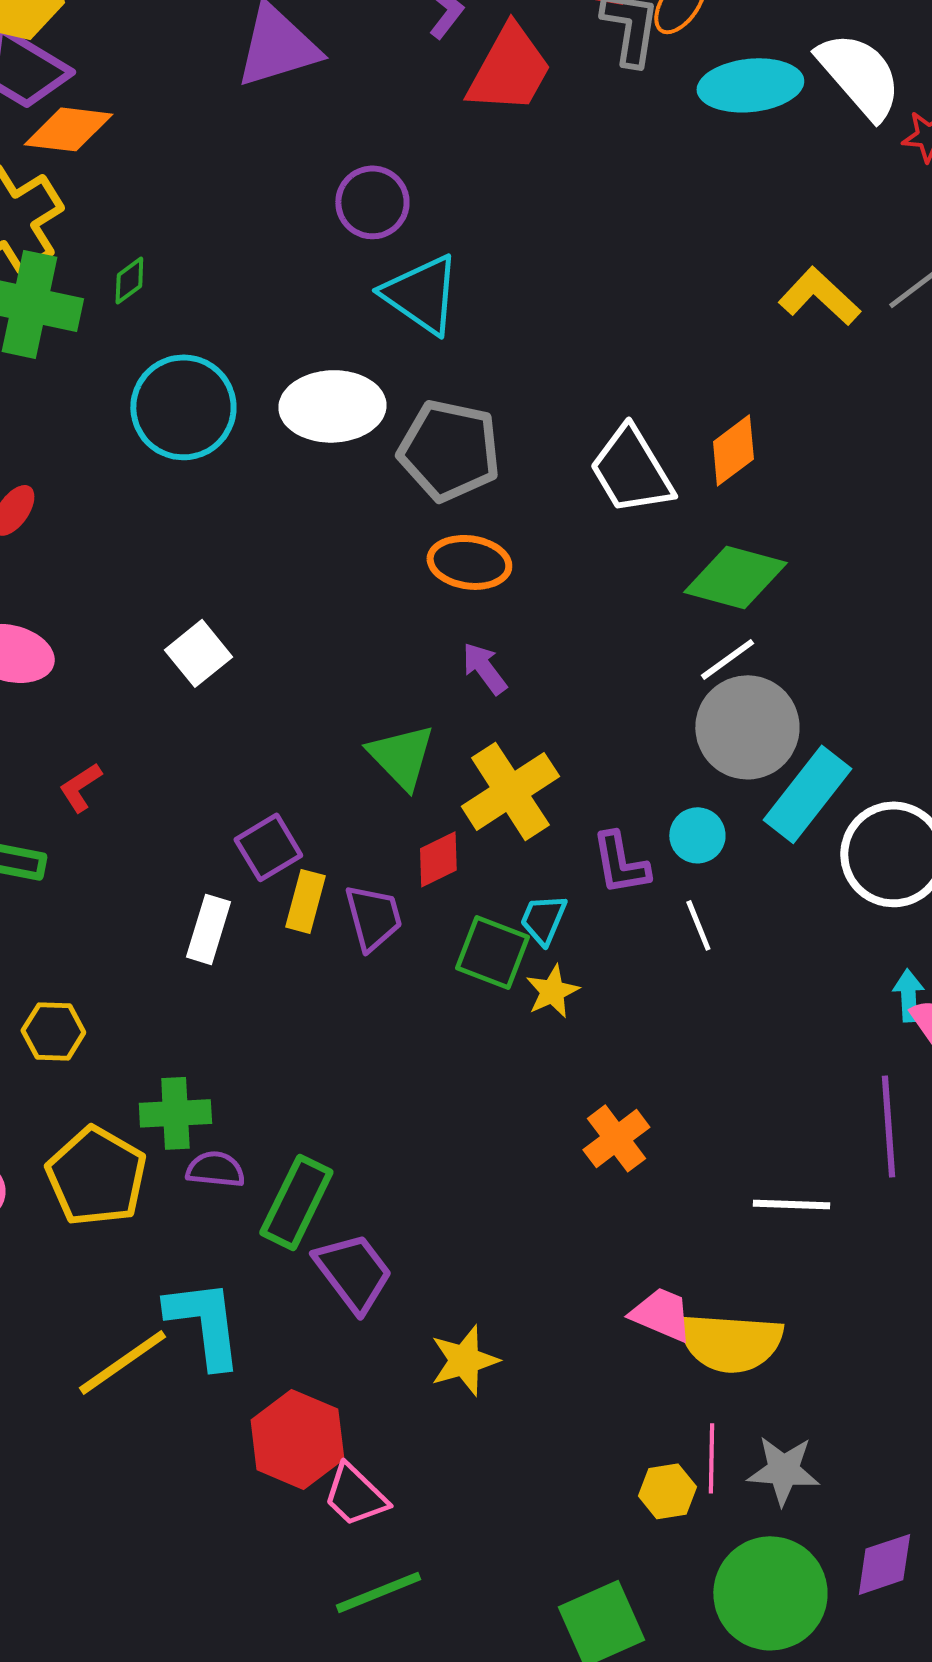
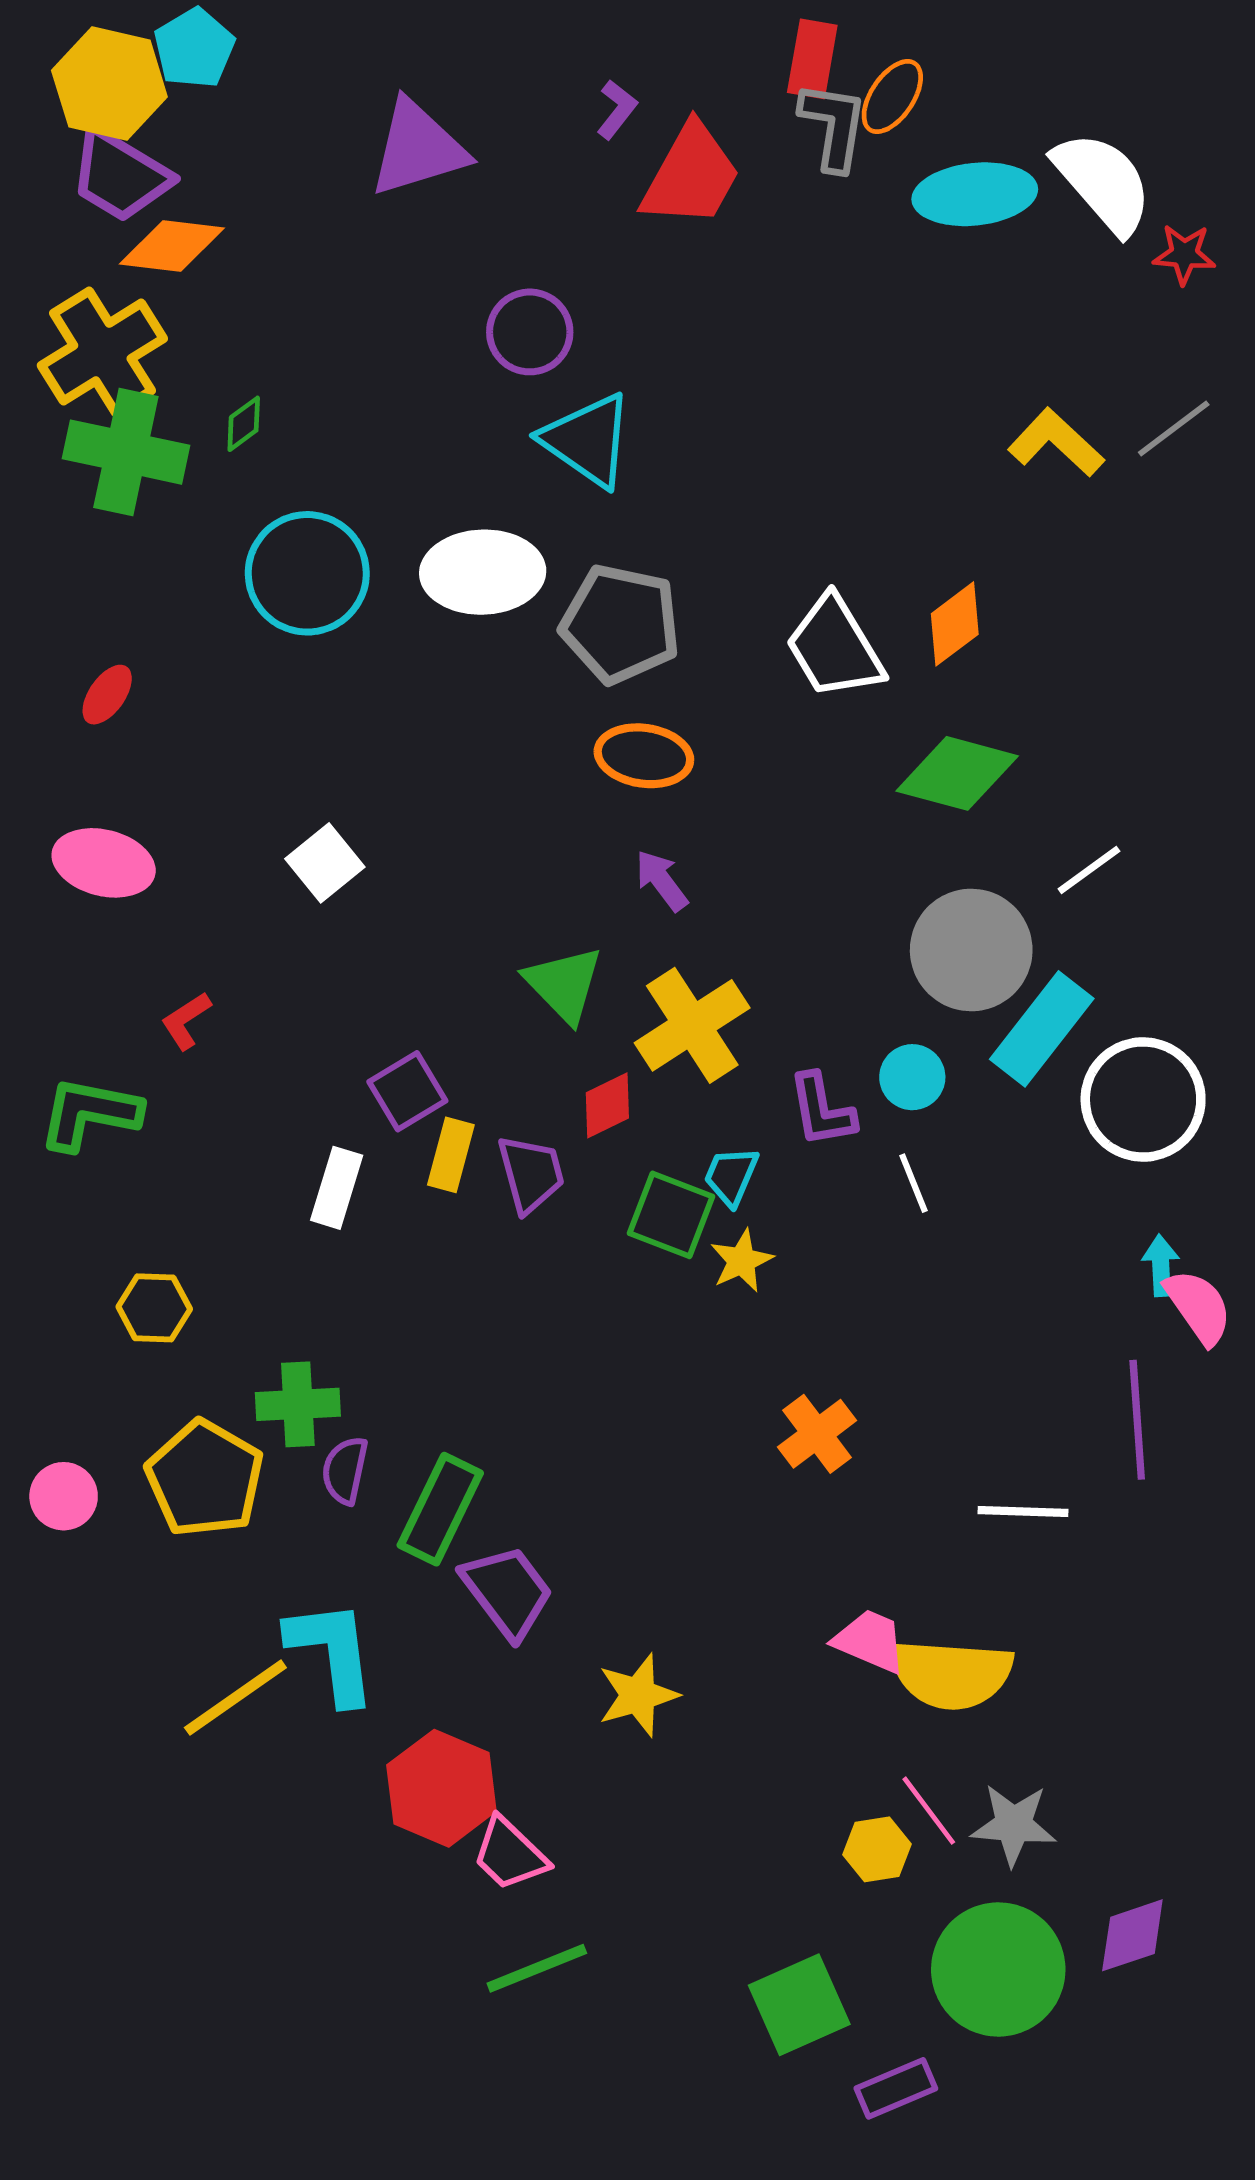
white line: (727, 659) -> (1089, 870), moved
purple semicircle: (215, 1169) -> (345, 1470), turned -84
pink line: (711, 1458) -> (929, 1811), turned -38

